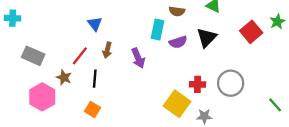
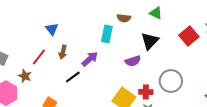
purple semicircle: (178, 42) -> (133, 61), moved
purple arrow: (138, 58) -> (90, 59), turned -108
black line: (95, 79) -> (73, 77), moved, turned 49
red cross: (197, 84) -> (146, 92), moved

